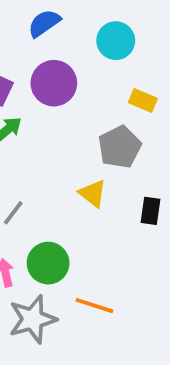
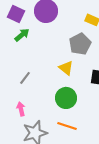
green circle: (48, 263) -> (66, 98), moved

